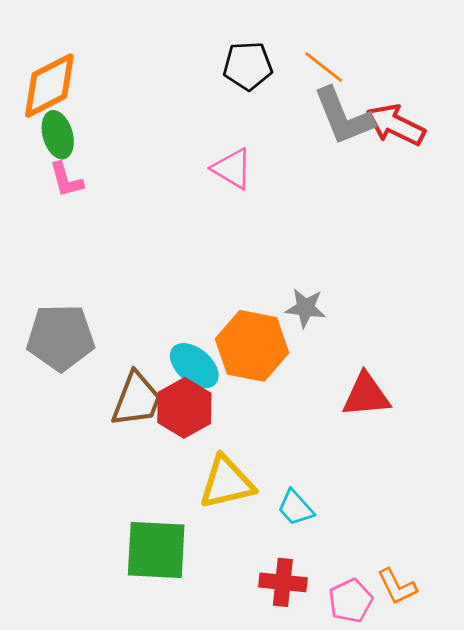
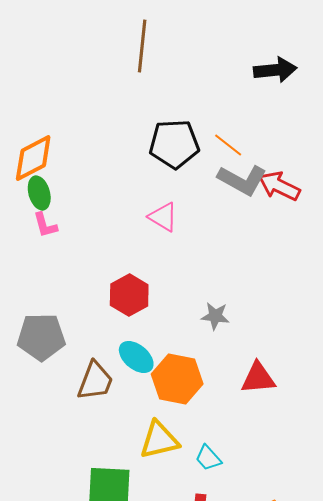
black pentagon: (248, 66) -> (174, 144), size x1.4
gray L-shape: (343, 116) -> (242, 180), turned -39
orange hexagon: (252, 346) -> (177, 379), moved
red hexagon: (184, 408) -> (129, 295), moved

